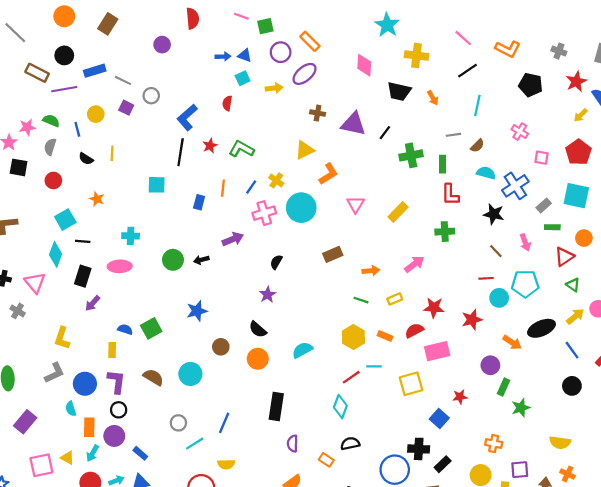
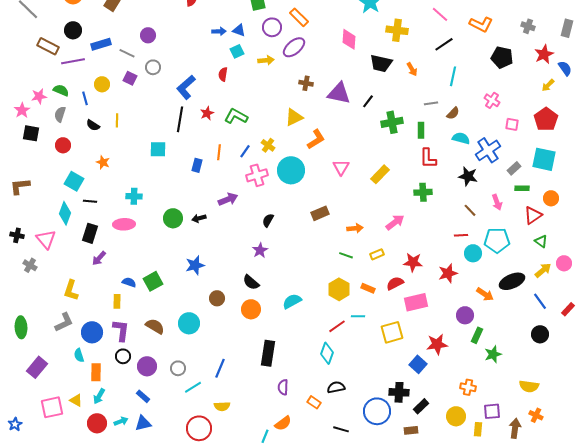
purple circle: (162, 45) -> (148, 35), moved
cyan square: (65, 220) -> (74, 181), turned -30
red star: (460, 397) -> (437, 344), size x1.5
purple circle: (114, 436) -> (147, 366), moved

